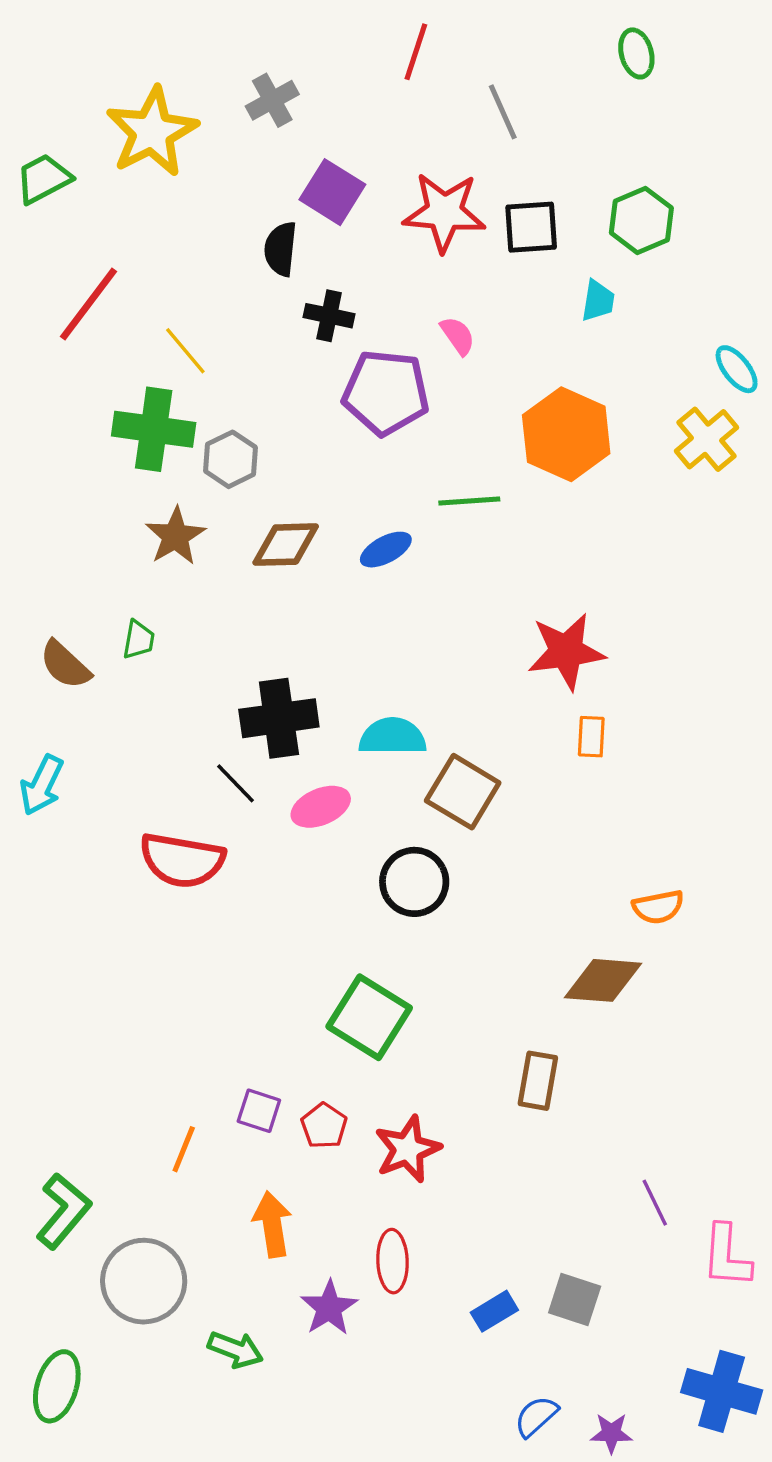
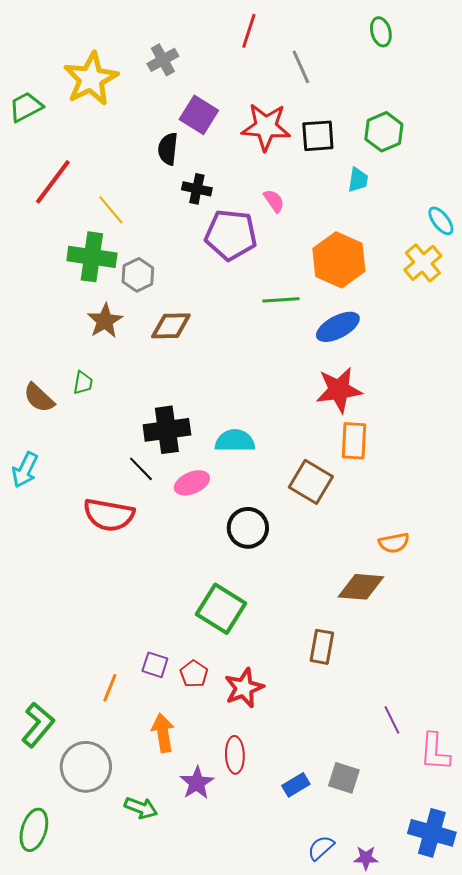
blue ellipse: (386, 550) -> (338, 327), moved, size x1.4
orange rectangle: (591, 737) -> (354, 441), size x1.5
brown square: (463, 792) -> (311, 482), moved

